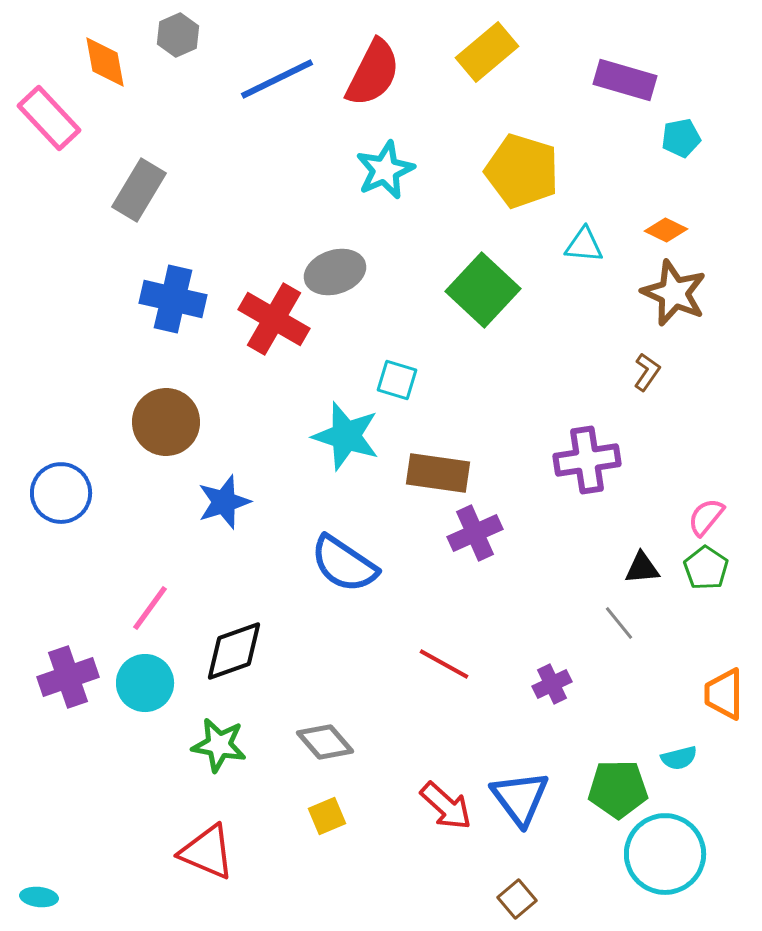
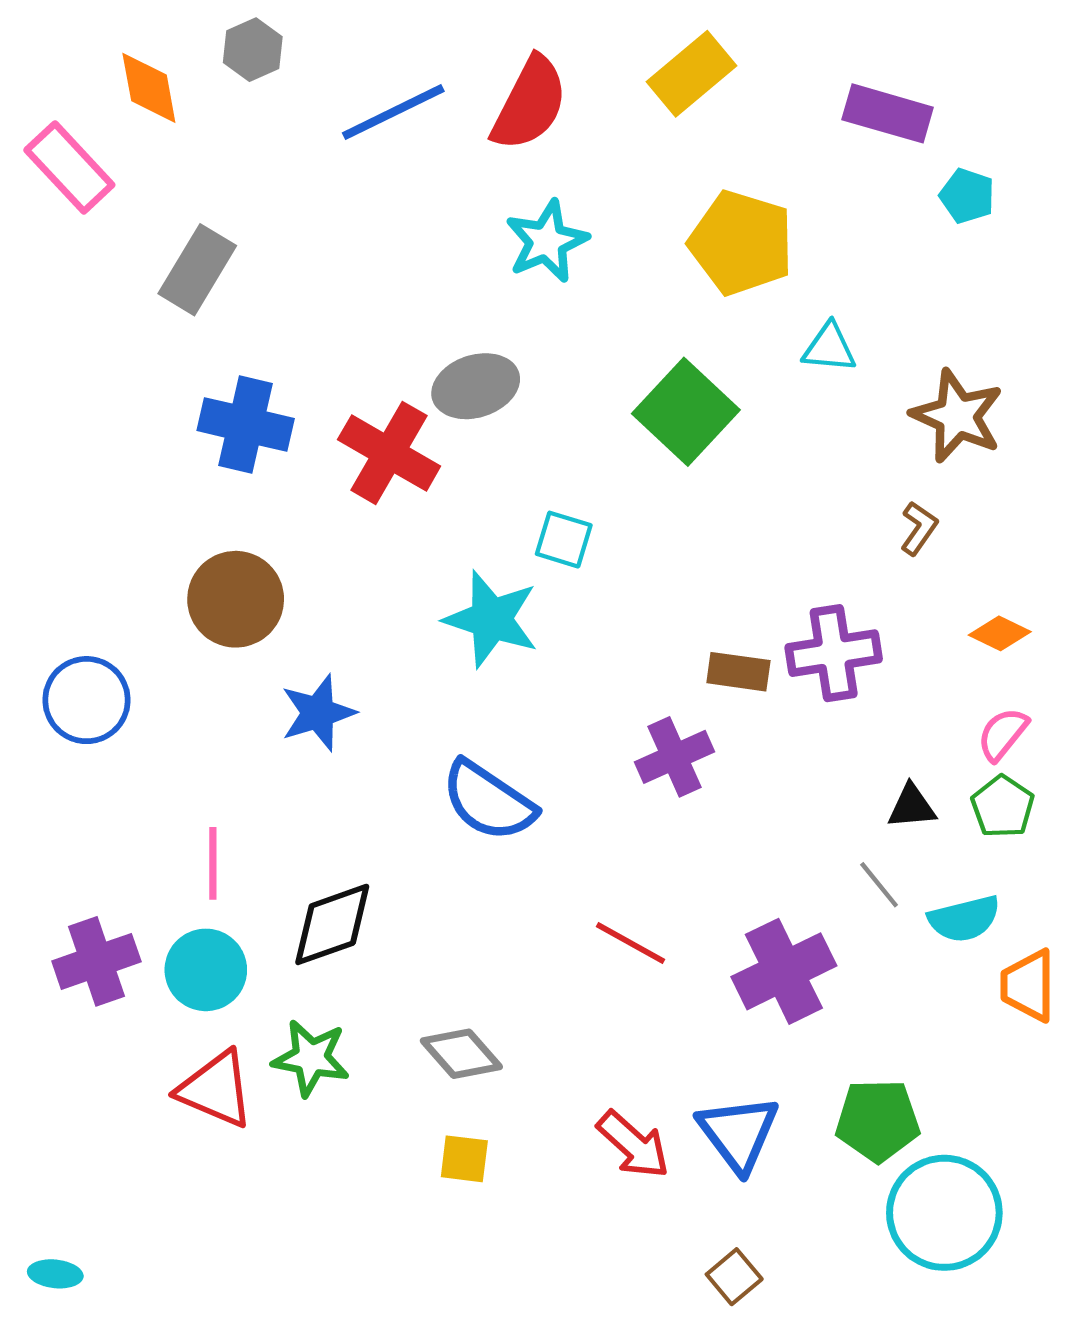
cyan pentagon: (681, 138) -> (967, 196), turned 30
orange diamond: (666, 230) -> (1000, 633), moved
brown rectangle: (438, 473) -> (738, 672), moved, size x0.7
pink line: (150, 608) -> (213, 863), turned -36
purple cross: (552, 684) -> (784, 971), size x1.8
cyan semicircle: (679, 758) -> (964, 919), moved, size x1.4
yellow square: (327, 816) -> (464, 1159), turned 30
red triangle: (207, 852) -> (216, 1089), moved

